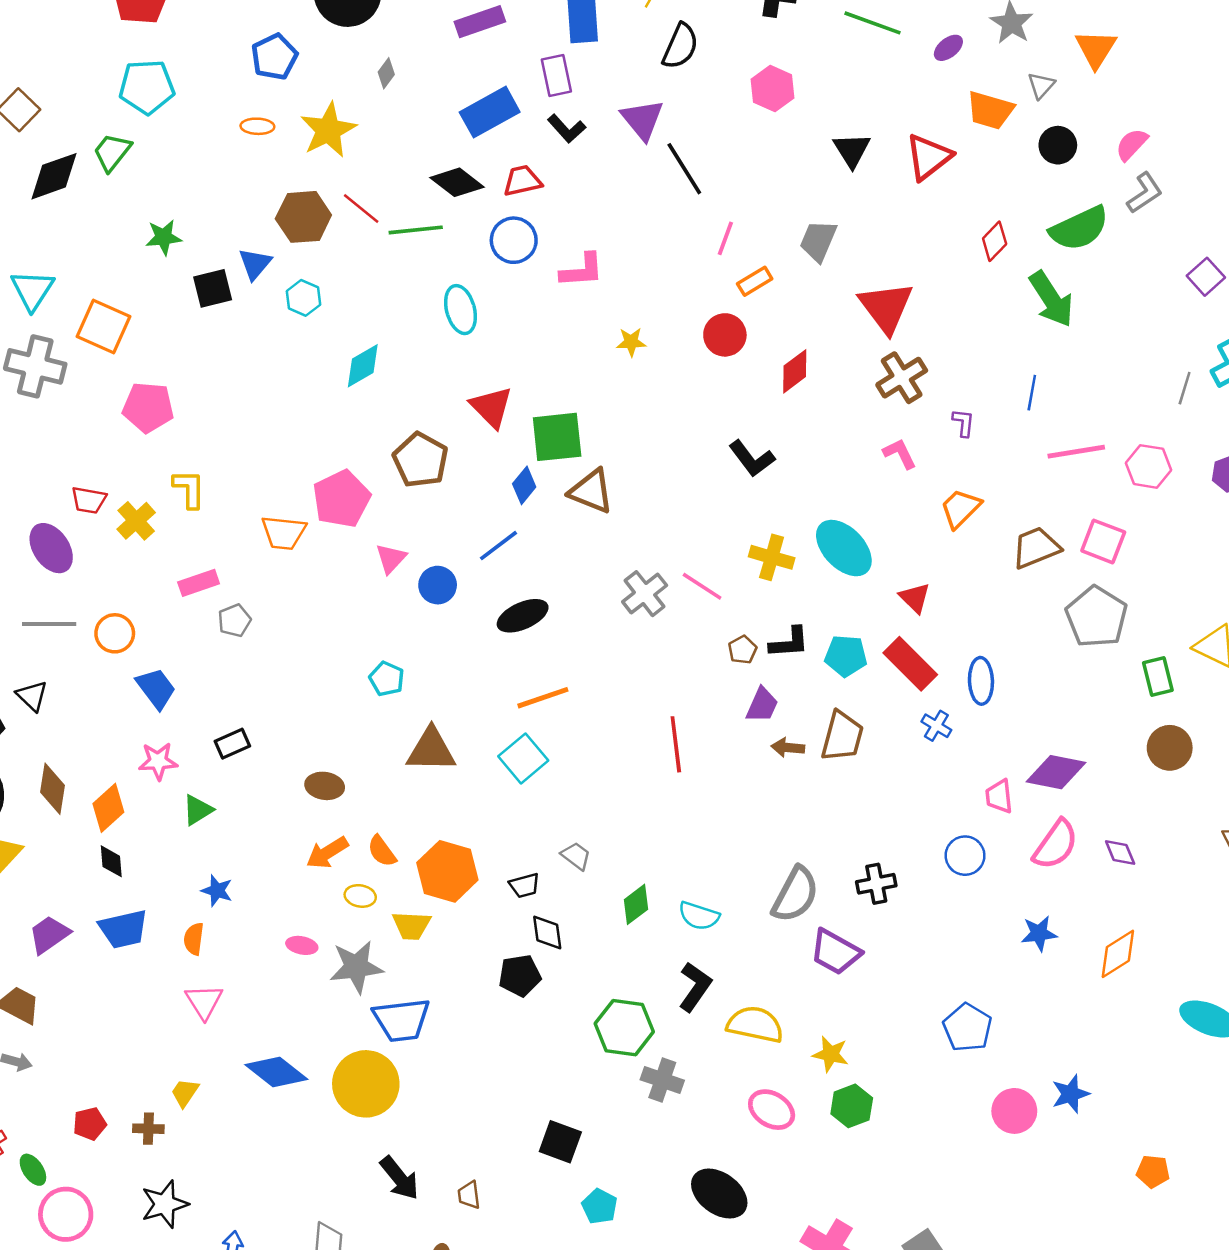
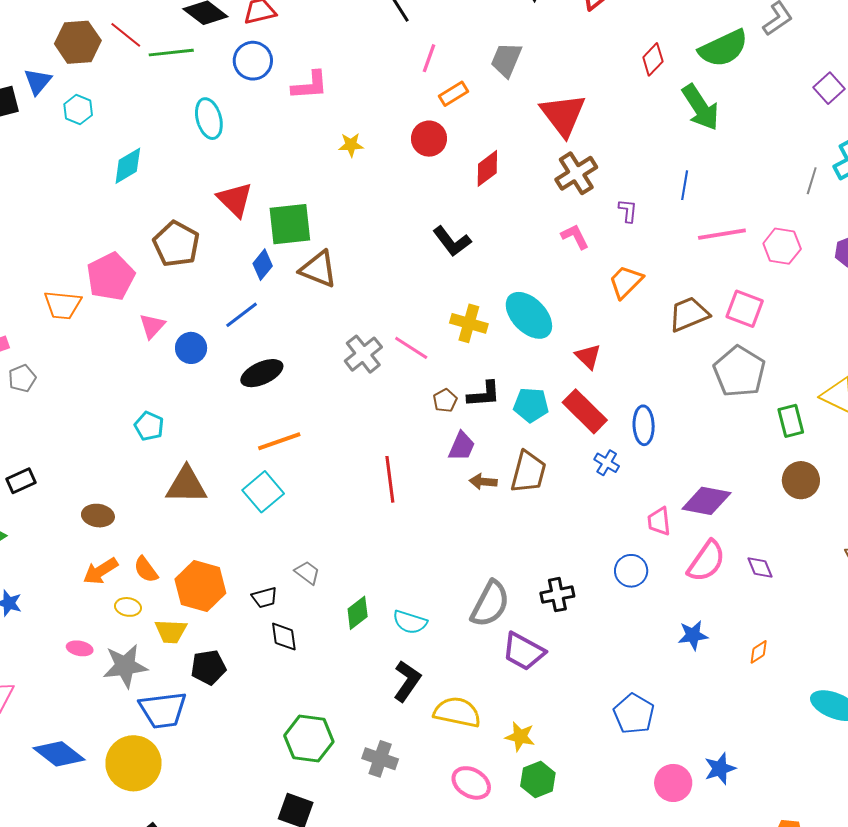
orange diamond: (1118, 954) -> (759, 652), size x0.6
black pentagon: (520, 976) -> (208, 667), moved
green hexagon: (624, 1028) -> (309, 739), moved

